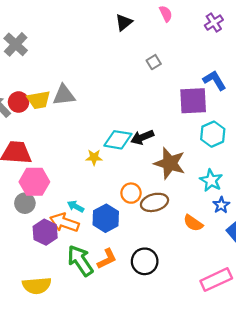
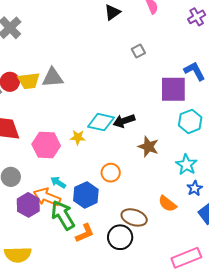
brown star: (170, 163) -> (148, 147), size x0.7
pink hexagon: (34, 182) -> (46, 145), moved
brown ellipse: (154, 202) -> (134, 217), moved, turned 30
green arrow: (80, 261) -> (63, 215), moved

